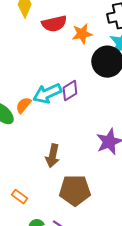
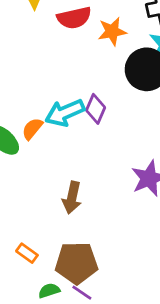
purple diamond: (70, 91) -> (96, 109), turned -35
brown pentagon: (75, 190) -> (76, 263), moved

